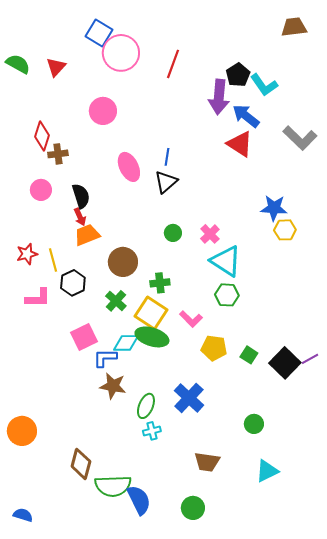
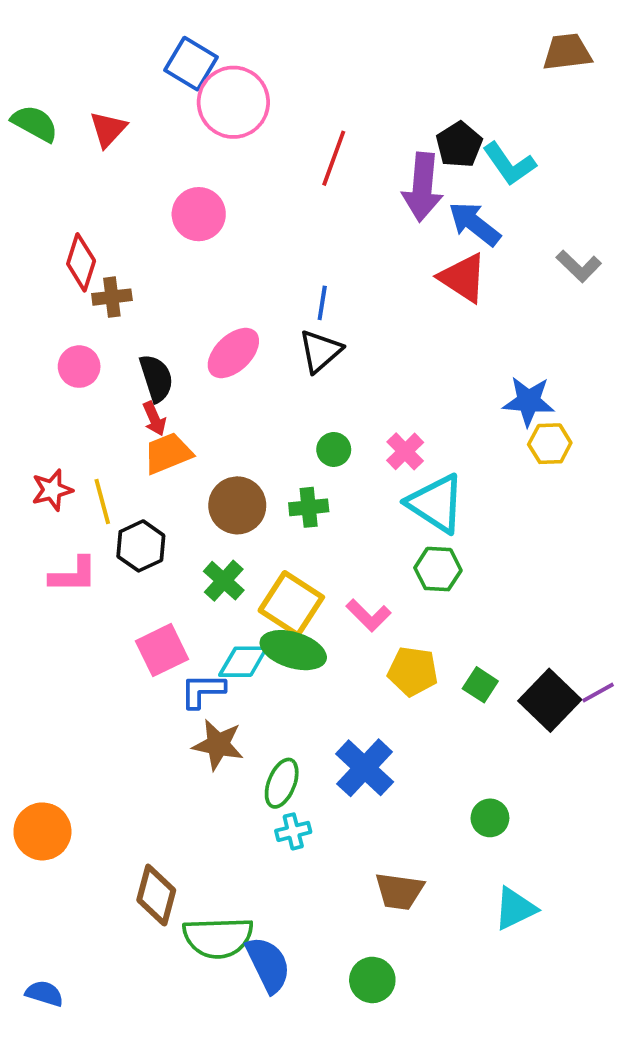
red line: (173, 64) -> (334, 158), moved
gray L-shape: (300, 138) -> (579, 266), size x0.7
pink ellipse: (129, 167) -> (233, 353), moved, turned 72
green cross: (160, 283) -> (309, 507), moved

